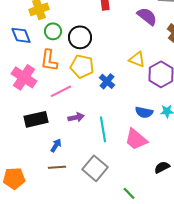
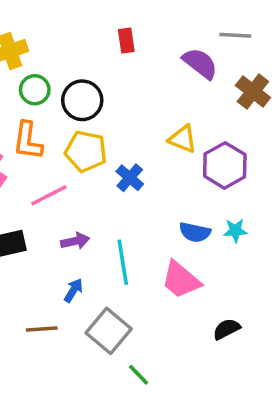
blue arrow: (56, 145) -> (73, 290), moved
green line: (129, 193) -> (139, 375), moved

